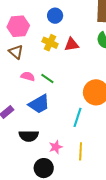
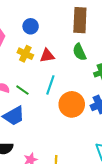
cyan line: (78, 117) -> (50, 85), moved

